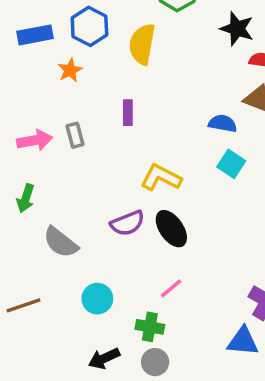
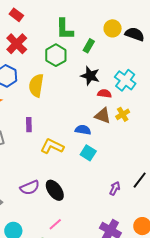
yellow L-shape: (161, 178) -> (52, 146), moved

